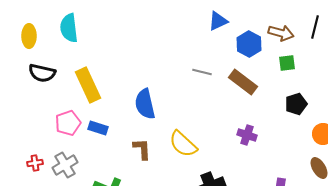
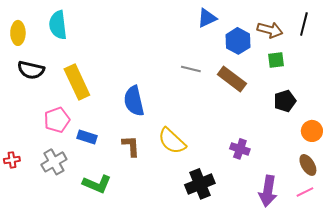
blue rectangle: (98, 128) -> (87, 137), moved
purple cross: (247, 135) -> (240, 149), moved
red cross: (35, 163) -> (12, 160), moved

